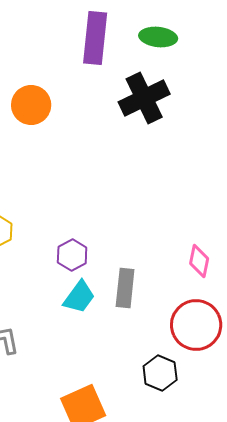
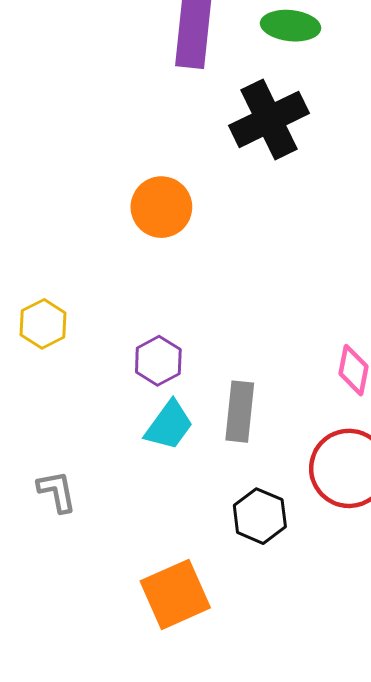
orange circle: (31, 105) -> (161, 207), moved
black hexagon: (160, 373) -> (260, 516), moved

